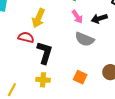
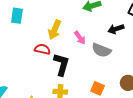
pink arrow: (77, 17) -> (80, 38), moved

